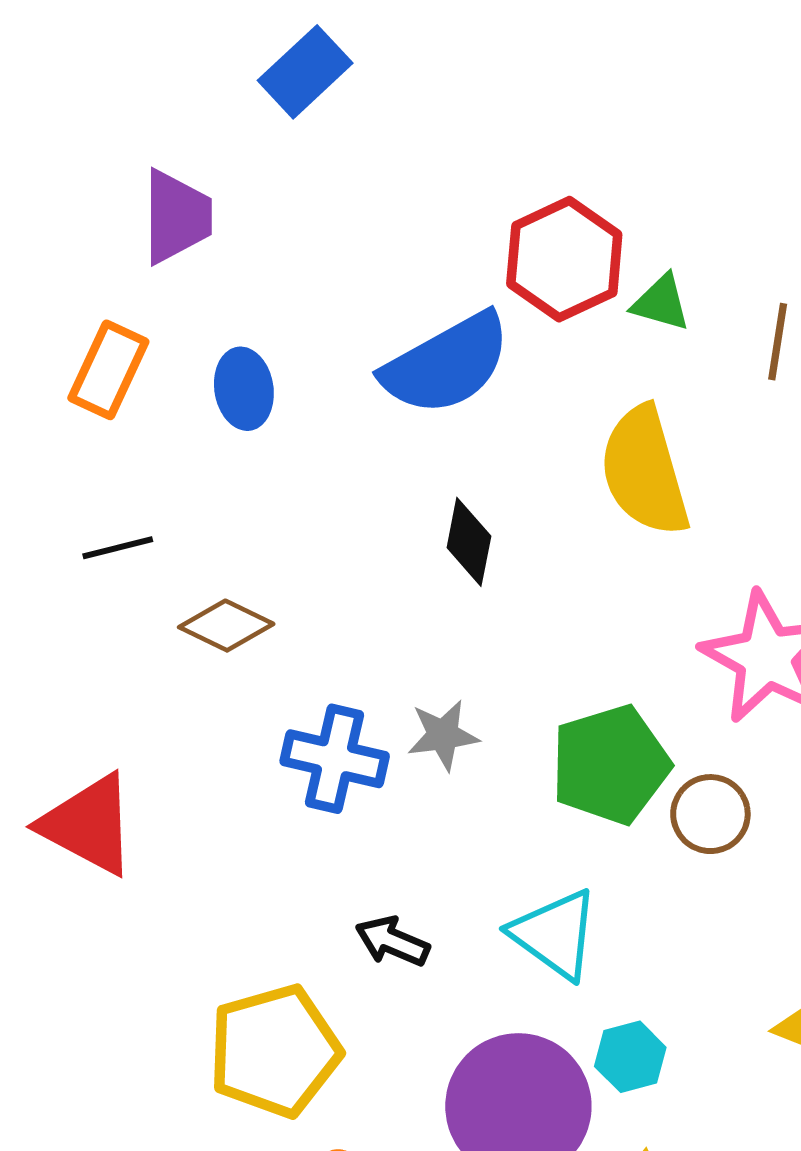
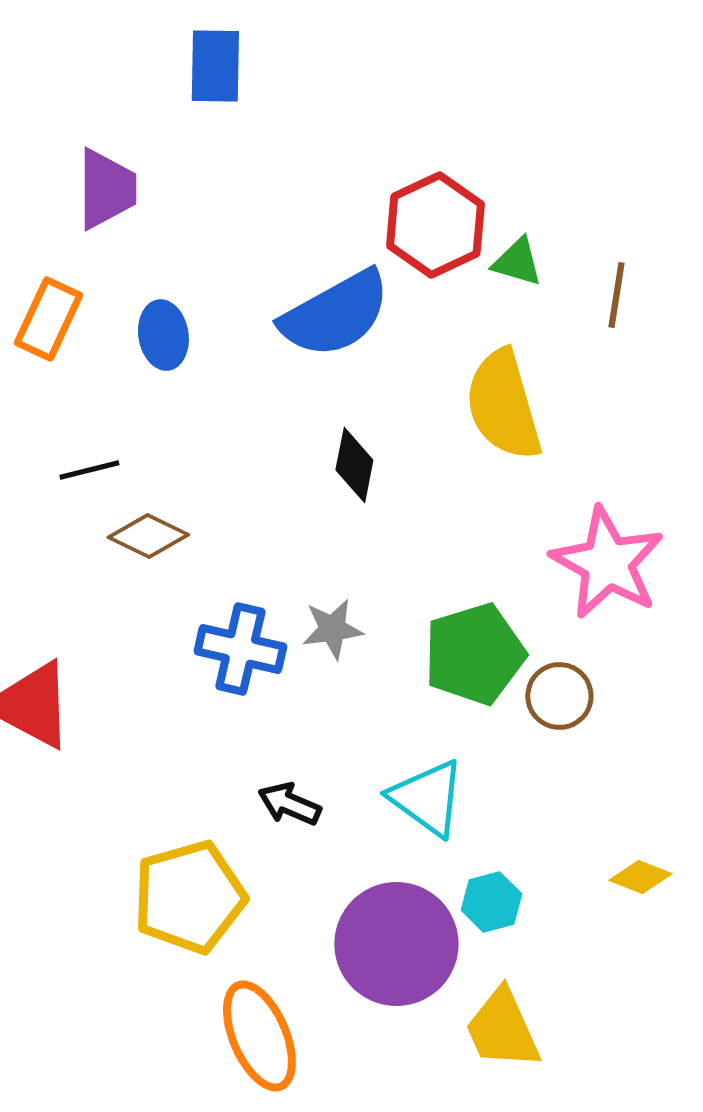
blue rectangle: (305, 72) -> (215, 66), turned -46
black line: (118, 548) -> (89, 470), moved

